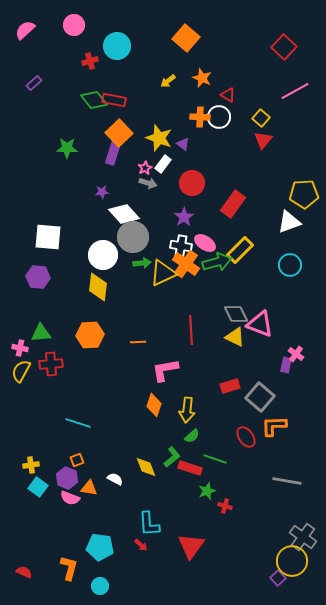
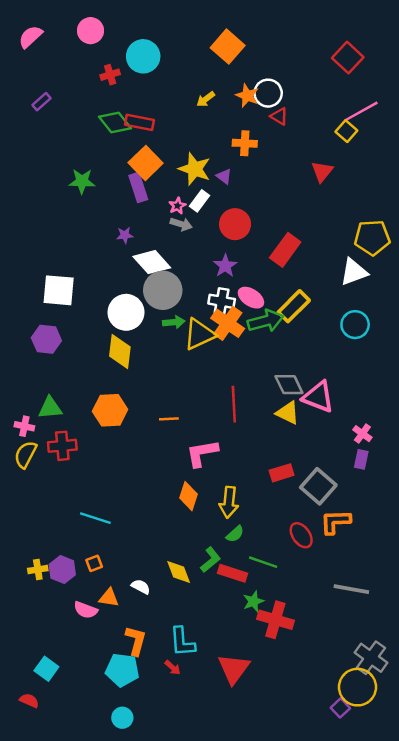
white circle: (219, 117) -> (268, 93), moved
yellow square: (261, 118) -> (346, 131), moved
purple rectangle: (113, 153) -> (138, 187), turned -35
purple rectangle: (286, 365) -> (361, 459), moved
purple hexagon: (67, 478) -> (62, 570), moved
cyan square: (38, 487) -> (46, 669), moved
red cross: (225, 506) -> (275, 620), size x2.0
orange L-shape: (69, 568) -> (136, 641), moved

